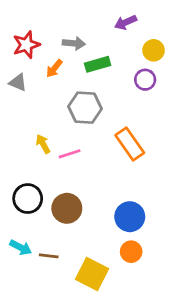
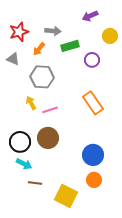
purple circle: (145, 80) -> (92, 60), moved
gray hexagon: (85, 108) -> (42, 77), moved
brown circle: (67, 208) -> (48, 138), moved
cyan arrow: (21, 247) -> (24, 164), moved

